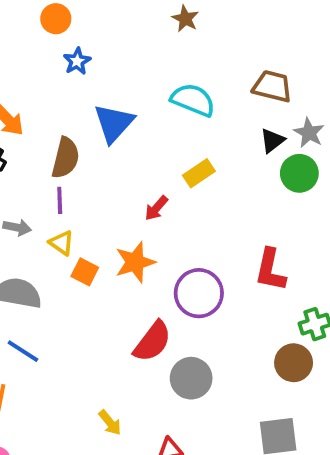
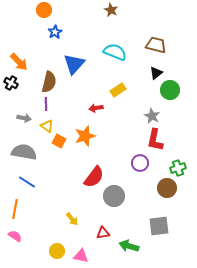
gray star: (309, 133) -> (152, 116), moved
red arrow: (156, 208) -> (96, 108), turned 40
purple circle: (199, 293) -> (140, 163), moved, size x0.7

